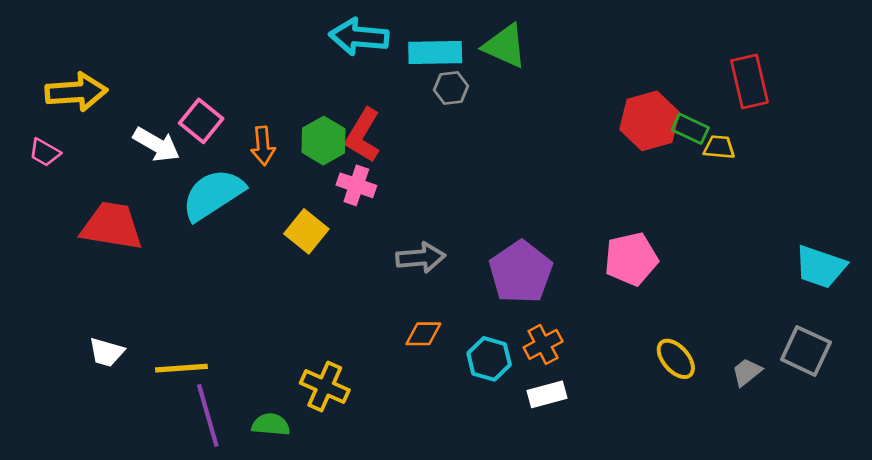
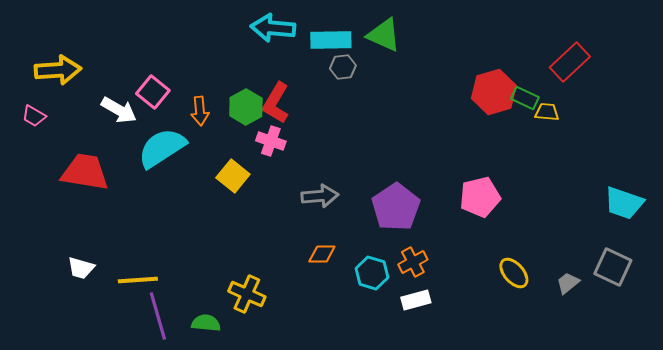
red rectangle: (749, 81) -> (570, 62), turned 60

